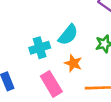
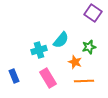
orange star: (73, 63) -> (75, 62), moved

